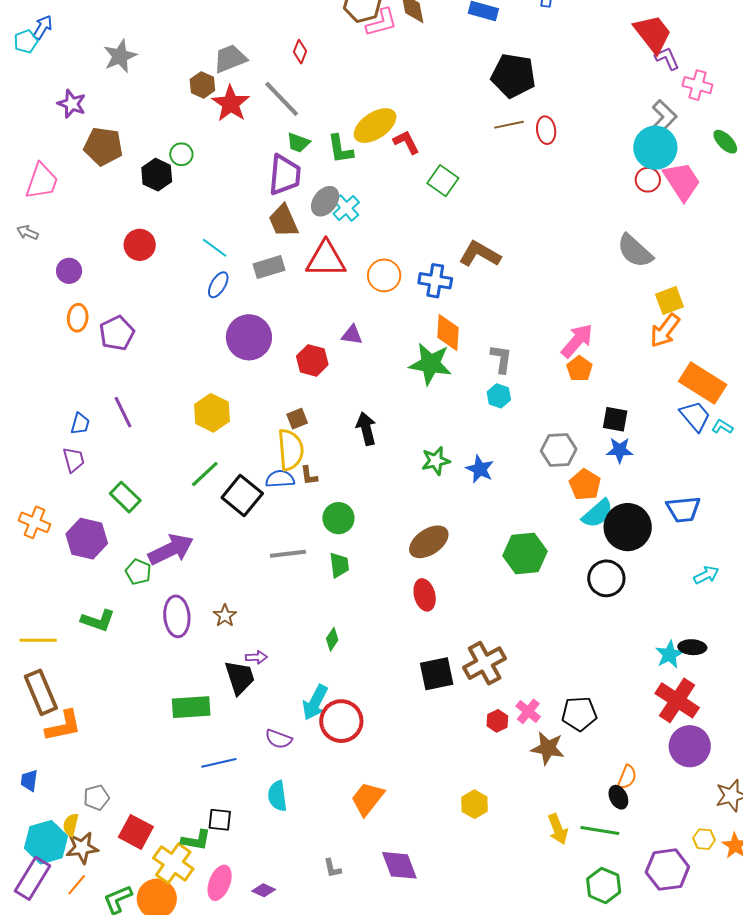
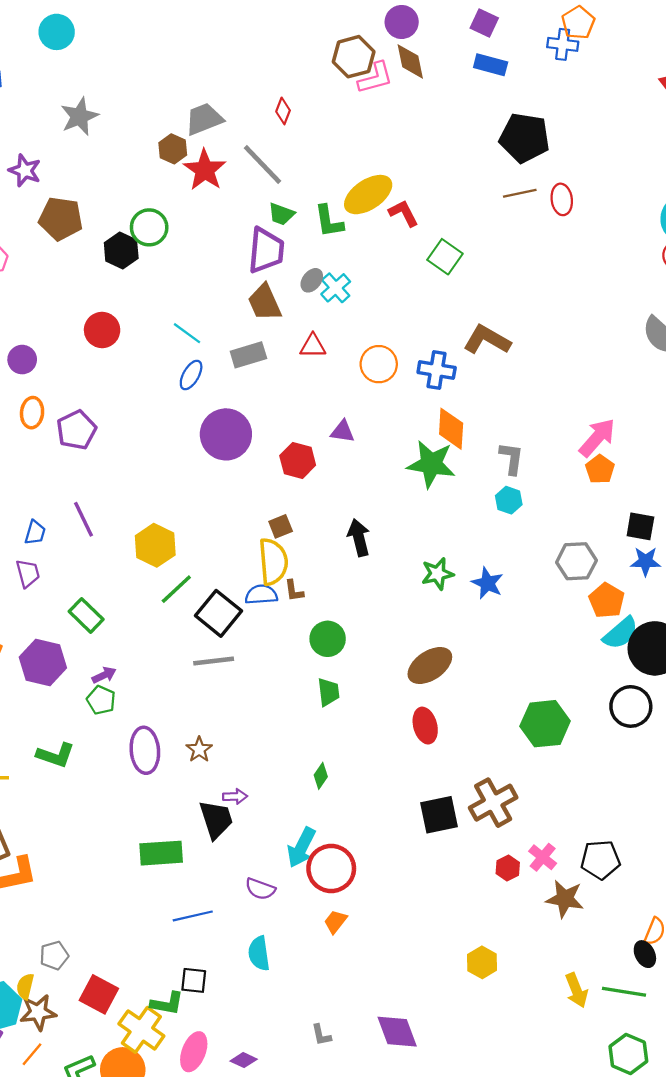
green circle: (181, 154) -> (149, 227), size x1.4
gray ellipse: (325, 201) -> (312, 280), size x0.7
red triangle: (326, 259) -> (313, 346), size x0.6
yellow hexagon: (212, 413) -> (155, 545), moved
purple arrow: (171, 549) -> (104, 675), moved, size x0.5
green hexagon: (525, 553) -> (545, 724), moved
gray line: (288, 554) -> (214, 661), moved
orange trapezoid: (367, 799) -> (335, 922), moved, size x0.6

